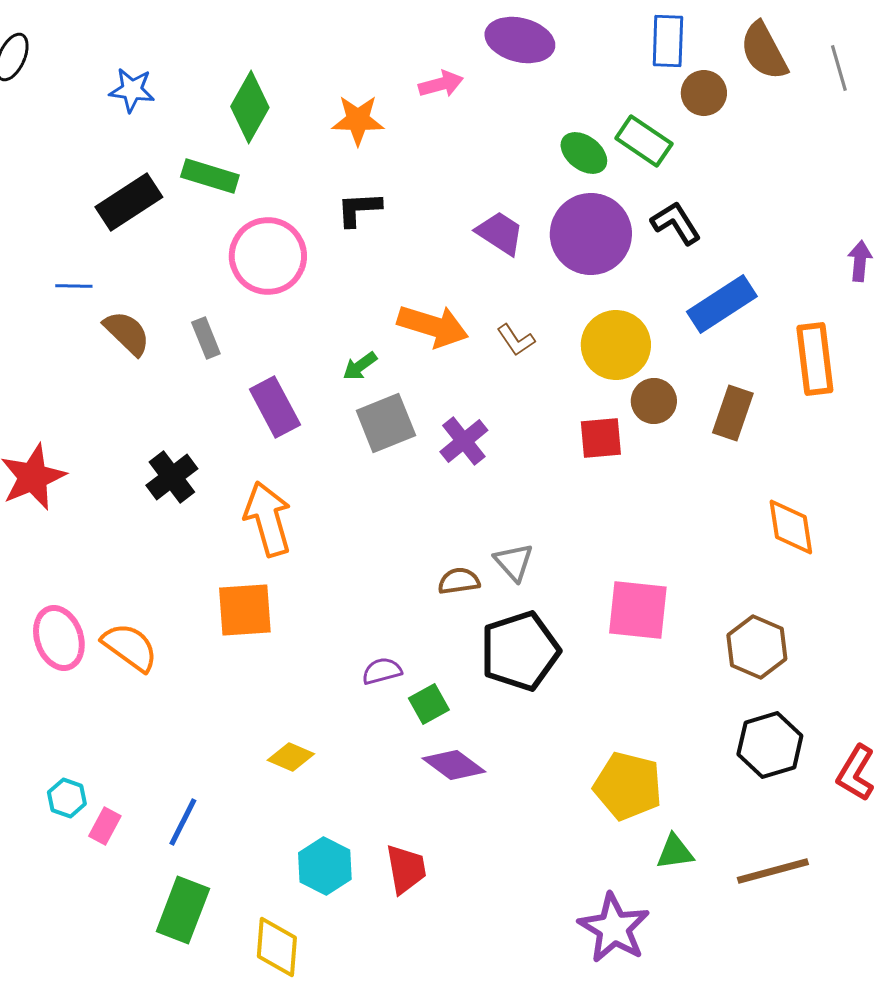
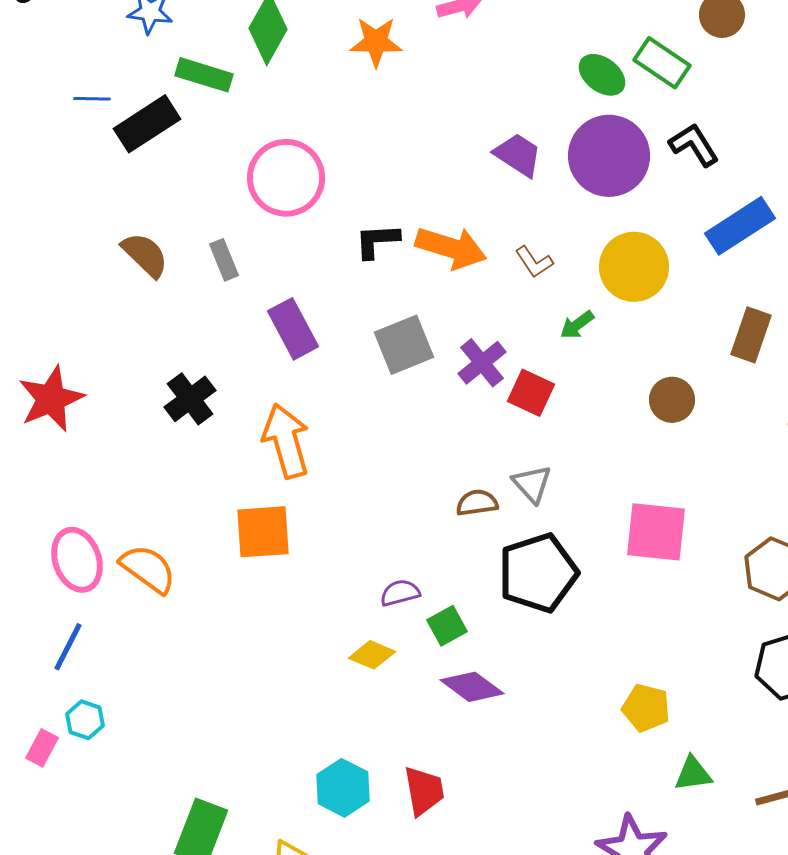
green rectangle: (210, 176) -> (204, 75), moved
black L-shape: (359, 209) -> (377, 241), moved
blue line: (74, 286) -> (92, 99), moved
green arrow: (360, 366) -> (577, 325), moved
brown circle: (654, 401) -> (672, 400), moved
red square: (601, 438) -> (531, 393), moved, turned 30
yellow diamond: (291, 757) -> (372, 655), moved
yellow pentagon: (628, 786) -> (646, 708), size x0.7
blue line: (183, 822) -> (68, 647), moved
pink rectangle: (105, 826) -> (42, 748), moved

